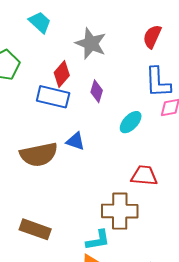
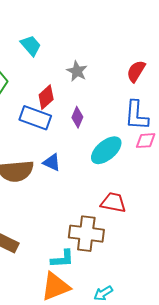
gray star: (91, 43) -> (77, 71), size x0.7
cyan ellipse: (131, 122) -> (106, 150), size x1.4

